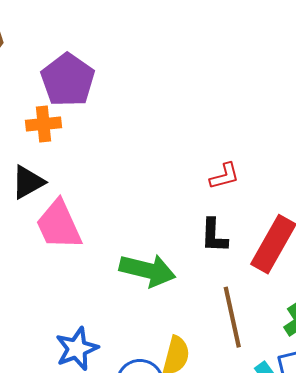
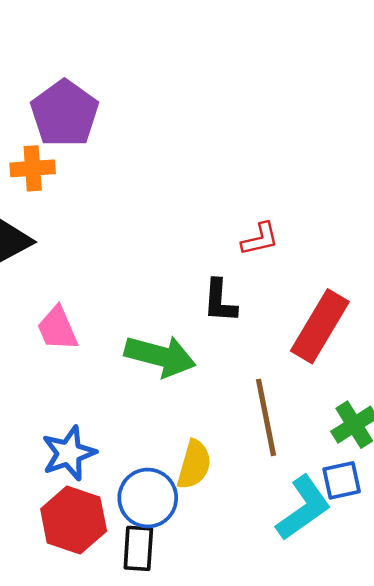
pink trapezoid: (59, 225) -> (57, 329), moved, size x0.7
black L-shape: (214, 236) -> (220, 301), moved

